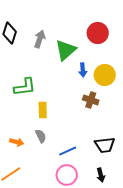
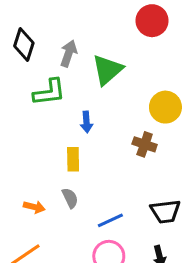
red circle: (98, 33) -> (152, 21), moved
blue arrow: (83, 70) -> (86, 122), moved
green L-shape: (25, 87) -> (49, 92), moved

